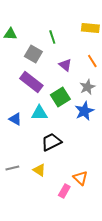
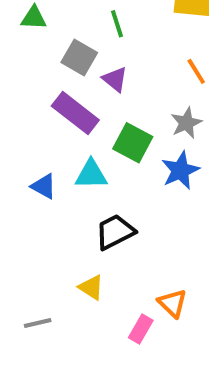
purple triangle: (65, 65) -> (115, 79), moved
green square: (60, 97) -> (133, 143), turned -30
gray line: (12, 168) -> (38, 323), moved

